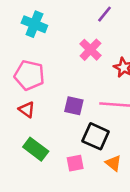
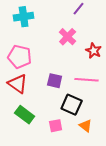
cyan cross: (34, 24) -> (24, 17), turned -30
red triangle: (27, 110) -> (18, 84), size x1.5

